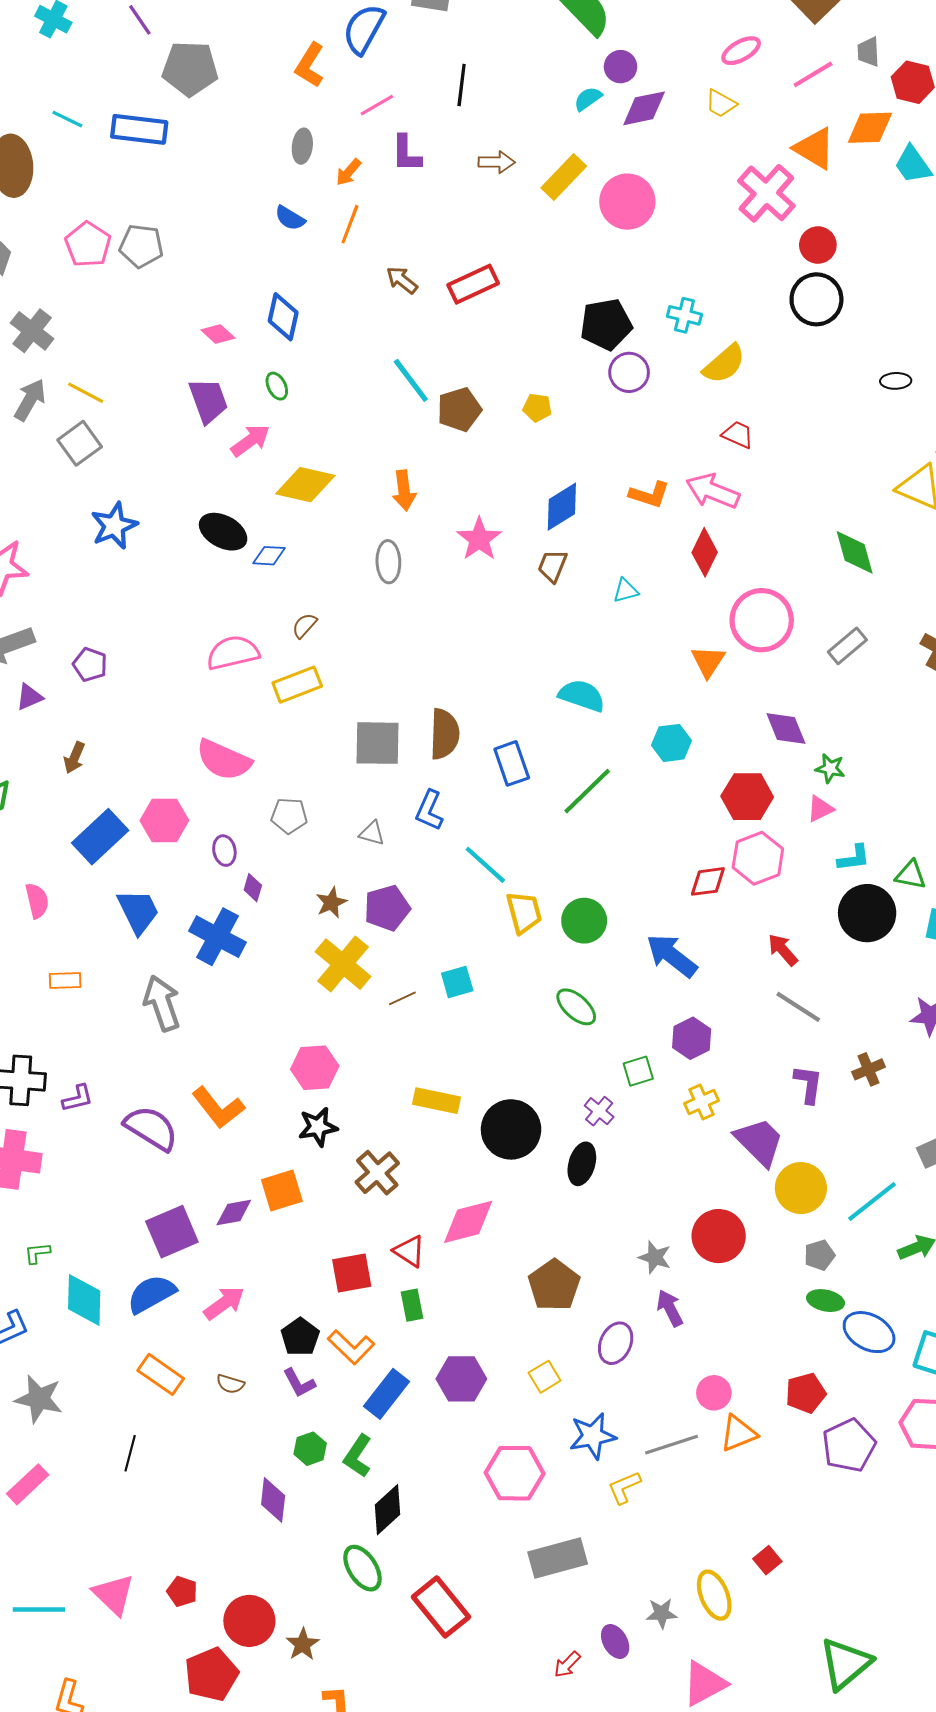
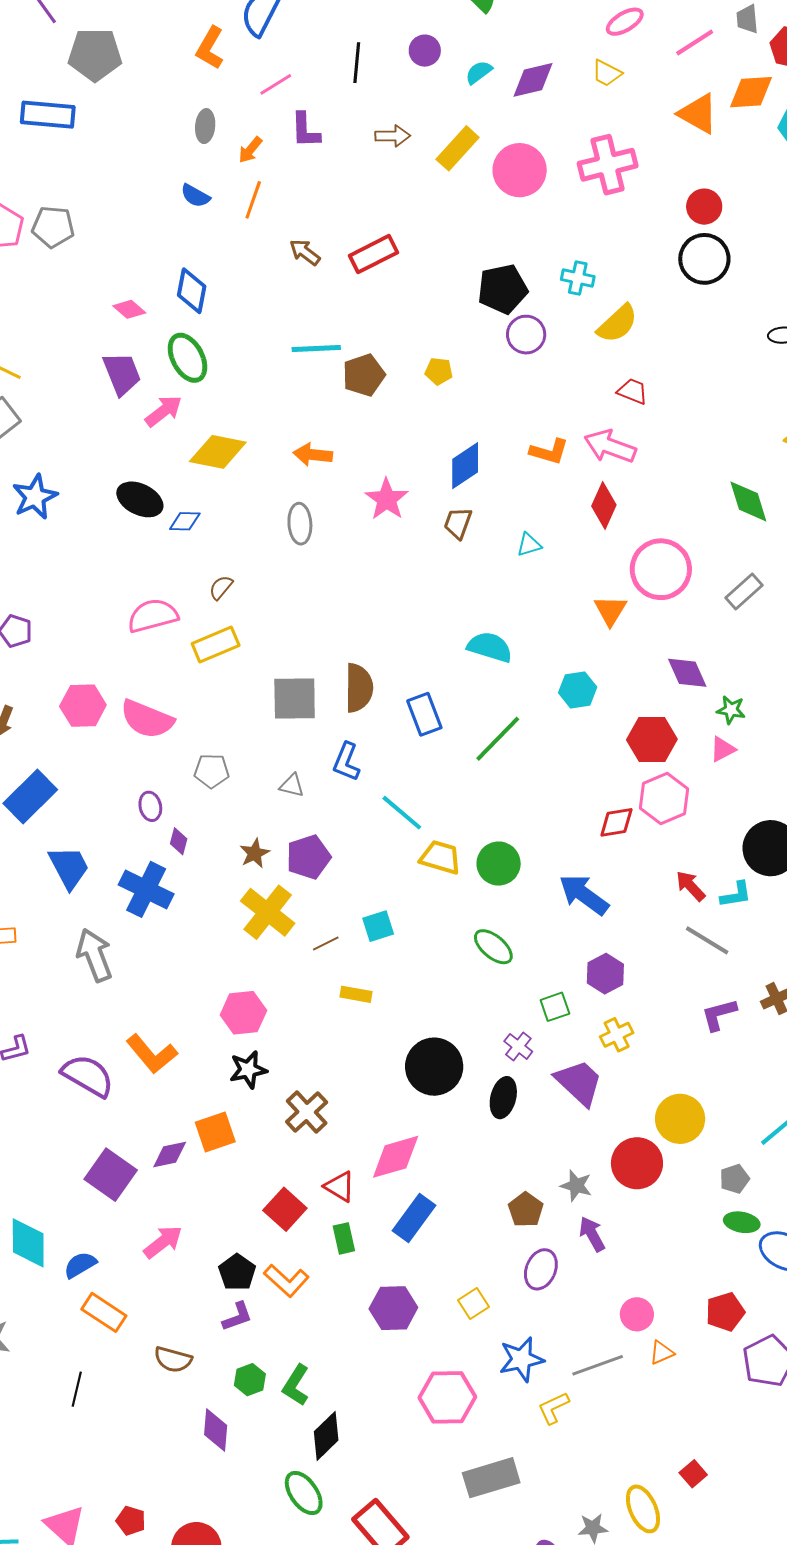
purple circle: (621, 67) -> (425, 51), moved
pink cross: (766, 193) -> (608, 165), moved, turned 36
cyan line: (411, 380) -> (316, 348), turned -54
green ellipse: (277, 386) -> (187, 358), size x1.8
orange arrow: (404, 490) -> (313, 455), turned 105
pink hexagon: (164, 820) -> (83, 706), moved
cyan L-shape: (854, 858) -> (736, 895), moved
yellow trapezoid: (524, 912) -> (440, 857), turned -57
purple L-shape: (808, 1084) -> (719, 1014), turned -111
yellow rectangle: (437, 1101) -> (356, 994), moved, size x0.7
purple trapezoid: (759, 1142) -> (579, 1083), moved
yellow circle: (801, 1188) -> (680, 1119), moved
purple square: (172, 1232) -> (111, 1175), turned -30
red square: (352, 1273) -> (285, 1209), turned -36
brown pentagon: (554, 1285) -> (526, 1210), moved, size x0.7
blue semicircle: (151, 1294) -> (80, 1265), moved, size x0.7
purple L-shape: (299, 1383) -> (237, 1317), turned -80
brown semicircle: (230, 1384) -> (173, 1360), moved, size x1.4
blue rectangle: (387, 1394) -> (414, 1218), moved
orange triangle: (738, 1433) -> (662, 1353), size x0.7

